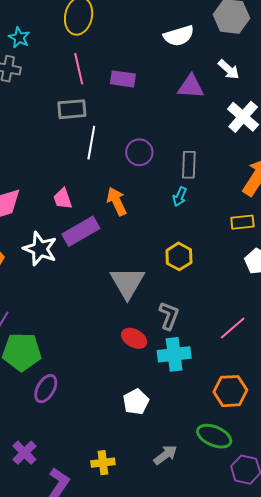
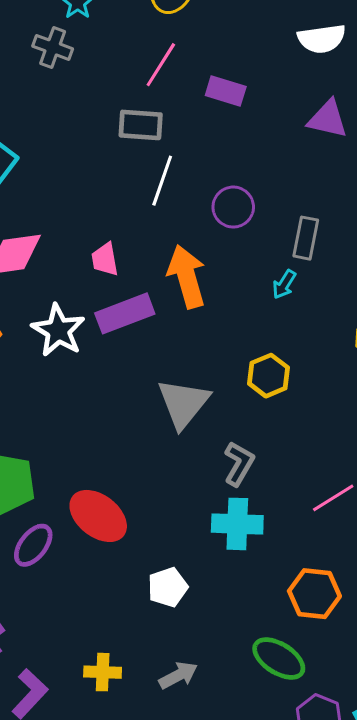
pink line: (79, 69) -> (161, 65), turned 36
orange arrow: (117, 201) -> (187, 277), size x1.4
red ellipse: (134, 338) -> (98, 516), moved, size x1.5
gray arrow: (165, 455) -> (178, 675), moved

